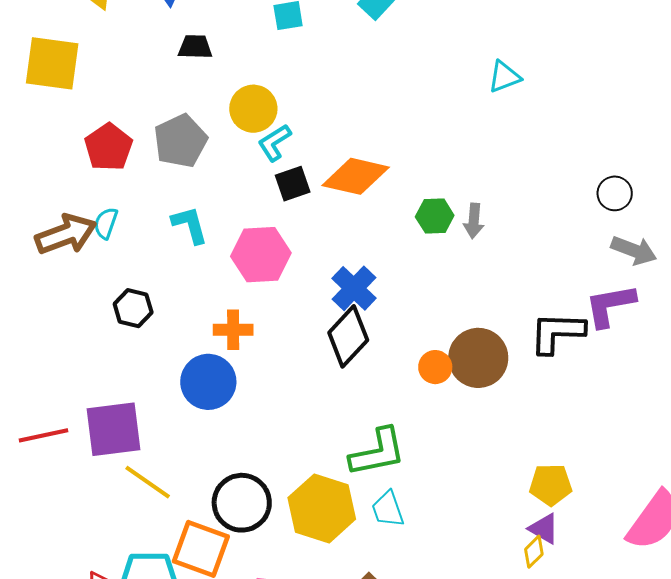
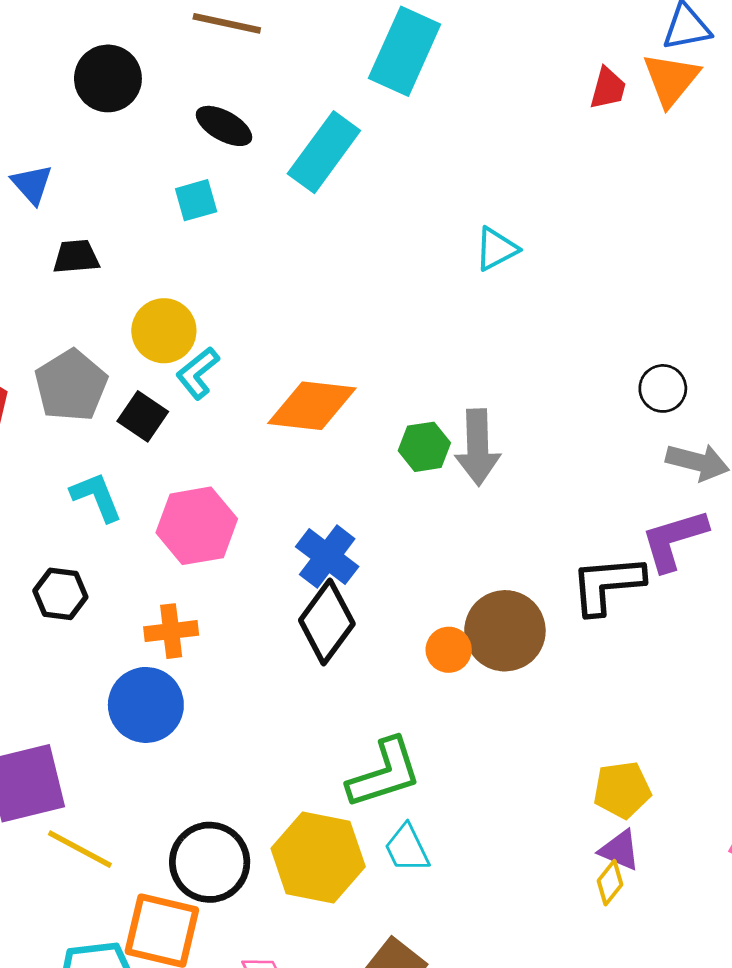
black square: (293, 184) -> (143, 416), moved, turned -30
gray arrow: (474, 221) -> (478, 447), size x1.6
black hexagon: (133, 308) -> (60, 594), moved

